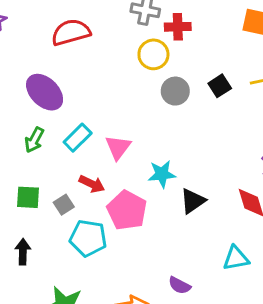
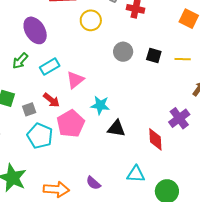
yellow circle: (153, 54) -> (91, 20), moved
black square: (220, 86) -> (154, 56), turned 35
black triangle: (193, 201) -> (116, 128), turned 30

